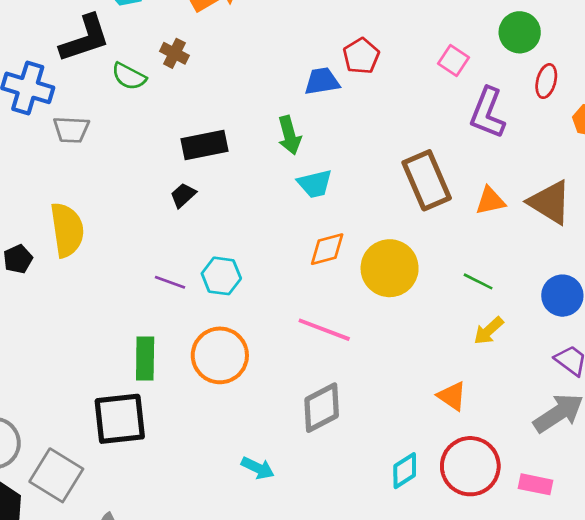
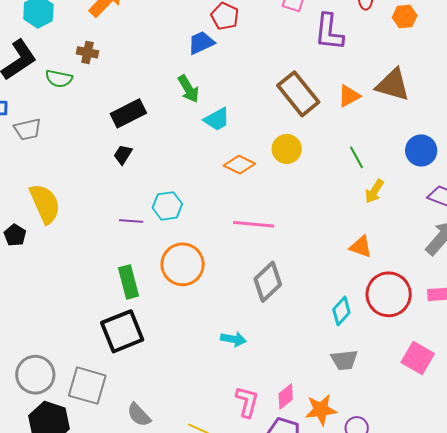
orange diamond: (327, 249) -> (239, 165), turned 56
yellow circle: (390, 268) -> (287, 149), moved, size x0.7
green line: (478, 281) -> (357, 157), turned 50

